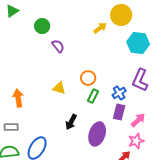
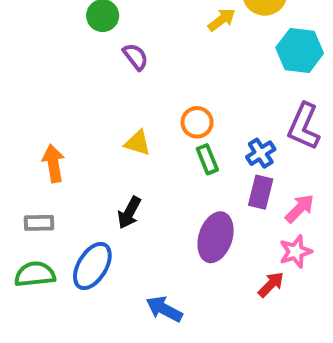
green rectangle: (93, 96) -> (207, 159), turned -48
black arrow: (71, 122) -> (129, 213), moved

